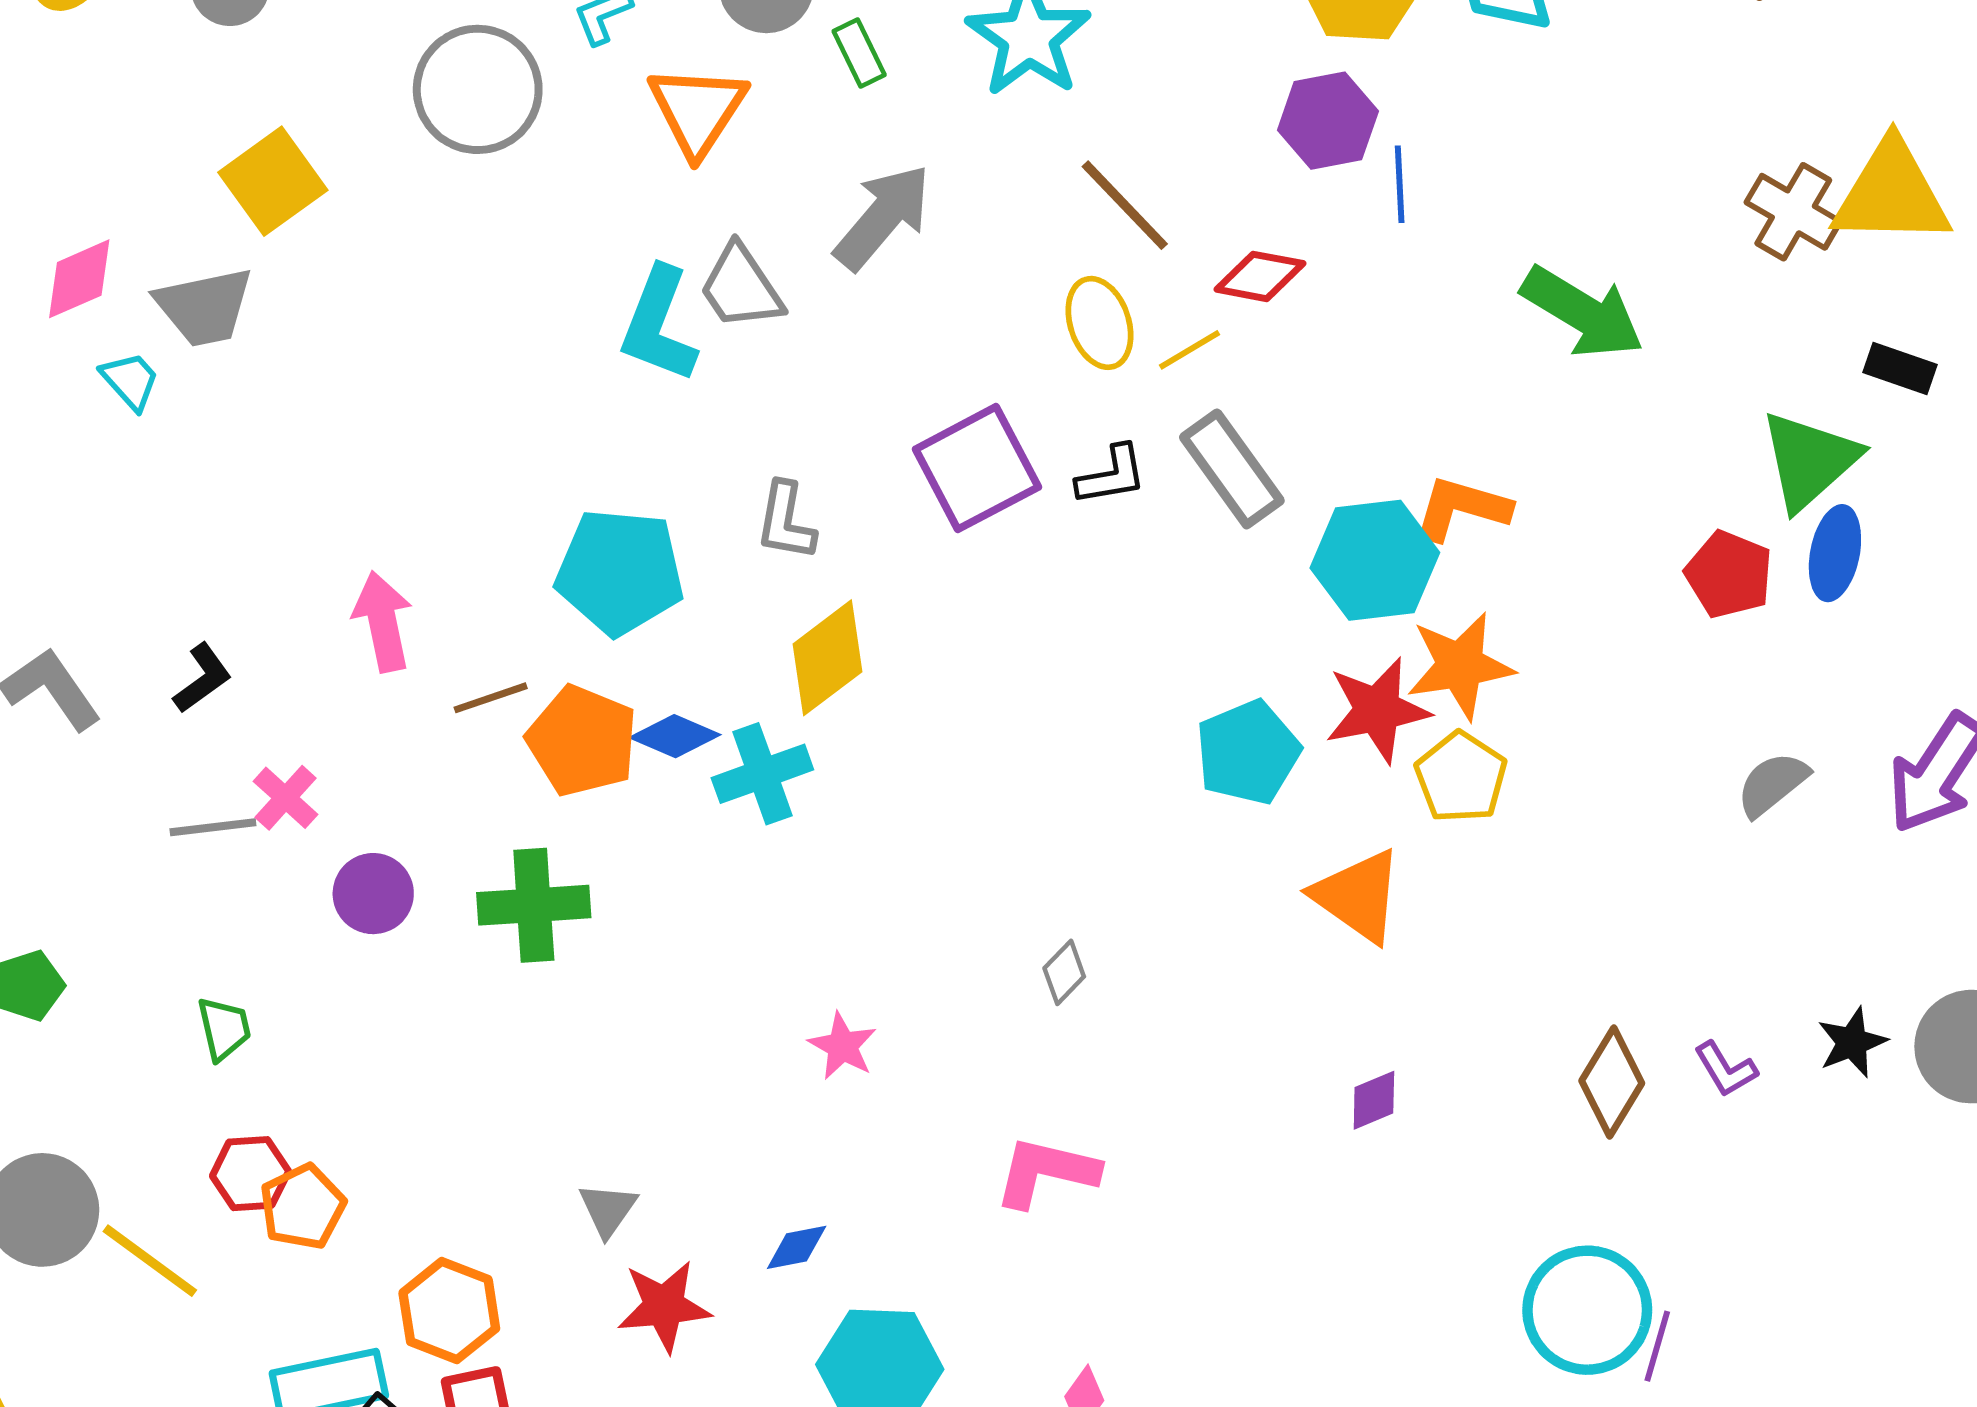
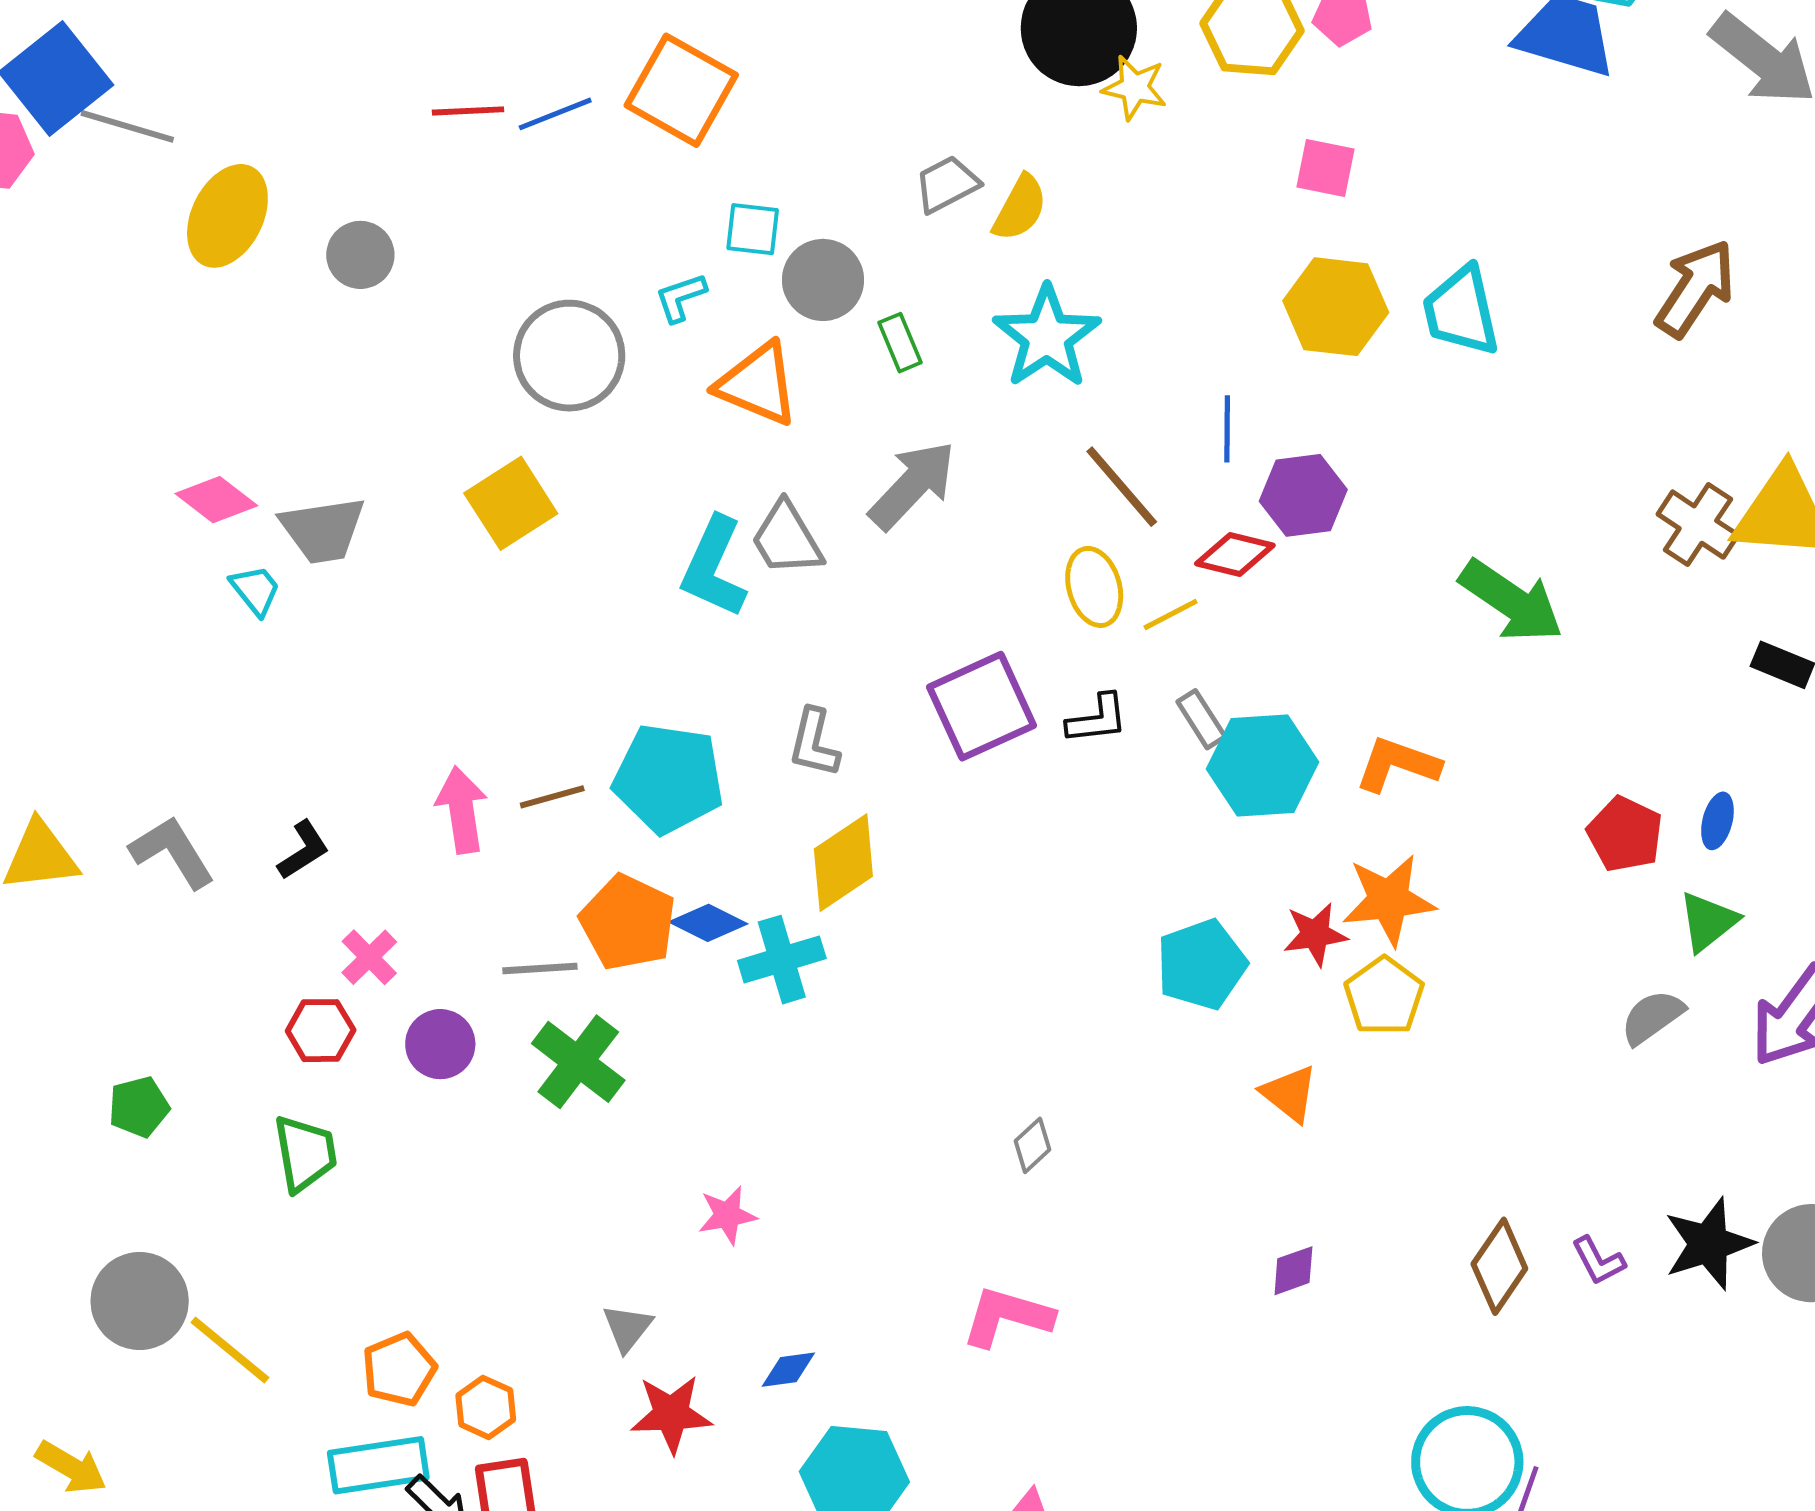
orange triangle: (697, 110) -> (758, 384), turned -44
purple hexagon: (1328, 121) -> (1303, 495), moved
yellow square: (273, 181) -> (511, 503), moved
blue line: (1400, 184) -> (1227, 429), moved
pink diamond: (79, 279) -> (216, 500), turned 58
green triangle: (1809, 460) -> (1708, 921), moved, size x0.7
gray rectangle: (1232, 469) -> (1201, 719), size x0.6
blue ellipse: (1835, 553) -> (1717, 821), size x0.7
cyan hexagon: (1375, 560) -> (1262, 766), moved
brown line: (491, 698) -> (552, 797), moved
red star: (1377, 710) -> (1315, 934), size x0.7
gray line: (213, 827) -> (540, 969), moved
orange triangle: (1358, 896) -> (1289, 1094), size x0.7
green cross: (534, 905) -> (578, 1062), turned 38
green trapezoid: (224, 1029) -> (305, 1153), size x1.4
black star: (1852, 1042) -> (1709, 1244), size x1.5
pink star: (842, 1046) -> (727, 1215), moved, turned 30
red hexagon: (250, 1174) -> (321, 1031), moved
orange pentagon: (303, 1207) -> (399, 1369), moved
orange hexagon: (449, 1311) -> (486, 1407), size x0.7

